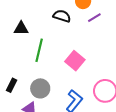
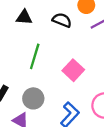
black triangle: (21, 28) -> (24, 17), moved

